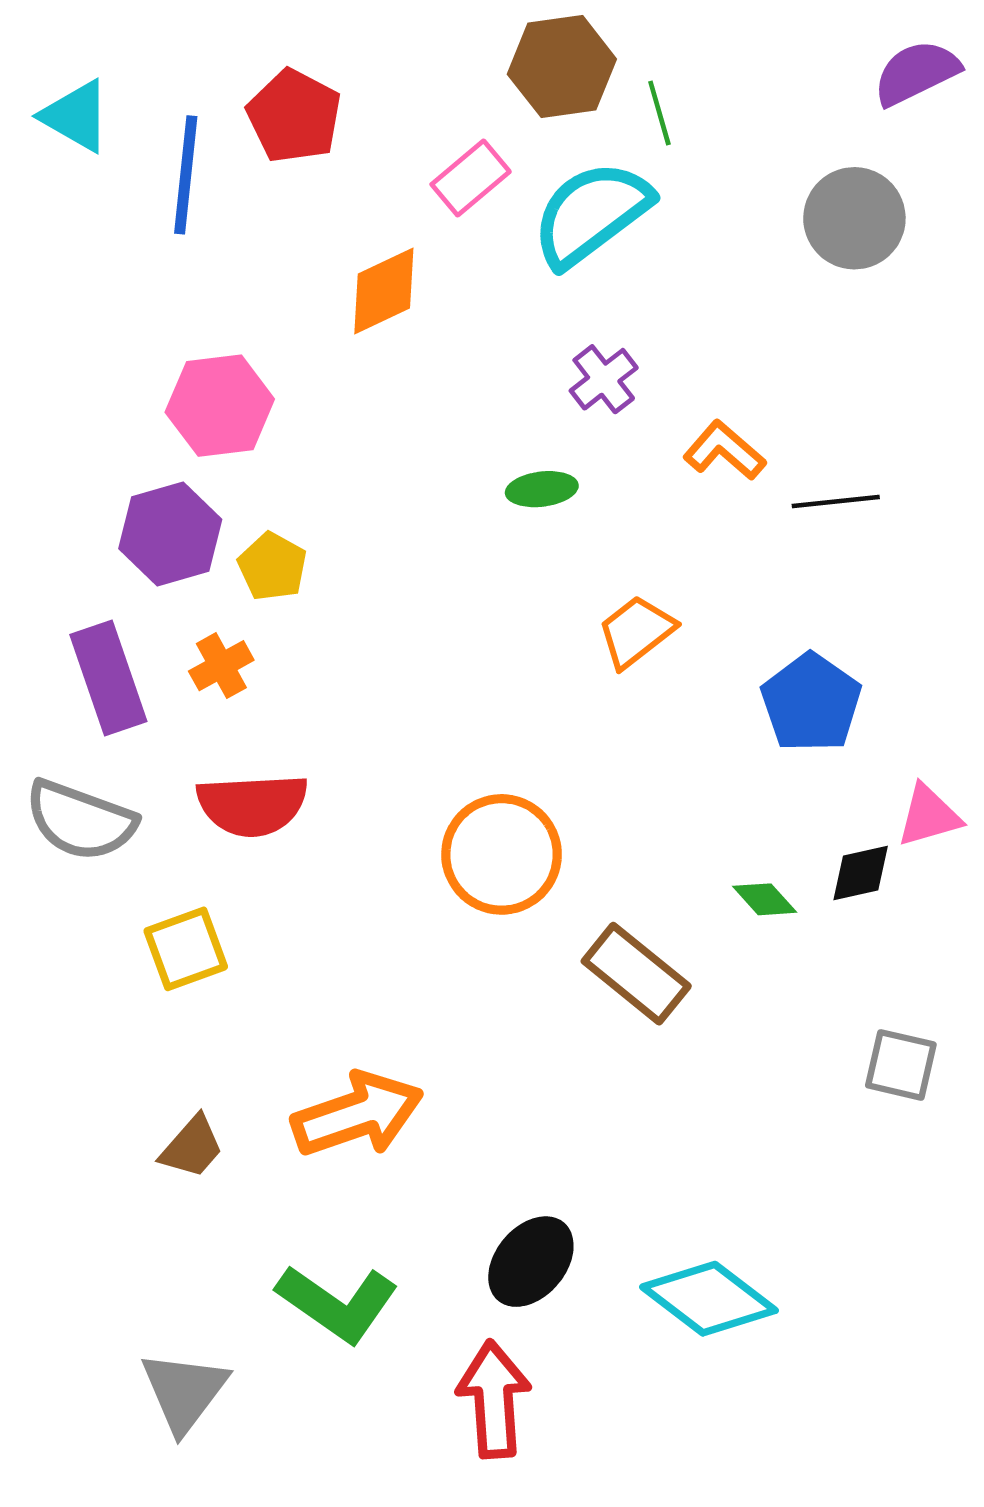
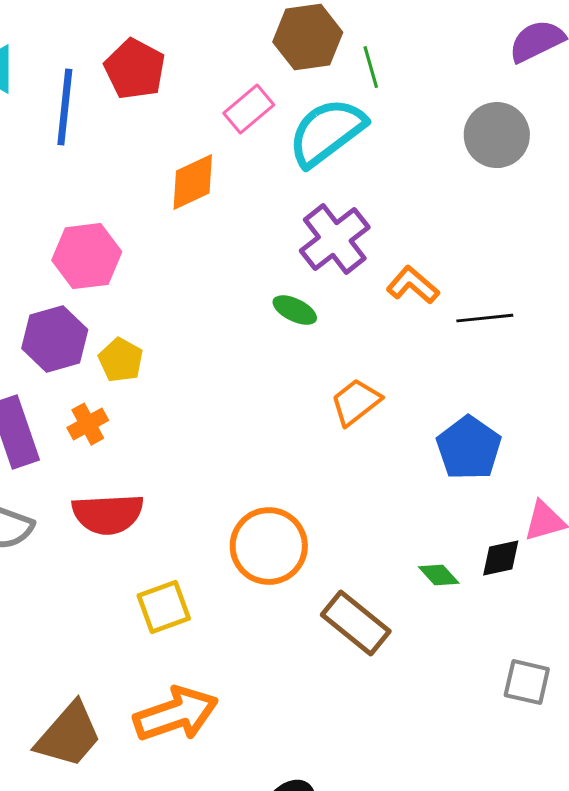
purple cross: (604, 379) -> (335, 239), size x1.6
green ellipse: (542, 489) -> (295, 310), turned 33
yellow square: (186, 949) -> (164, 607), moved
brown trapezoid: (192, 1147) -> (69, 735), size x1.6

